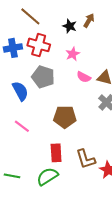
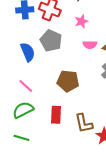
pink semicircle: (84, 77) -> (90, 45), turned -32
green line: (12, 176) -> (21, 138), moved
green semicircle: (47, 176) -> (23, 110), moved

